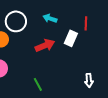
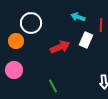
cyan arrow: (50, 18) -> (78, 17), moved

